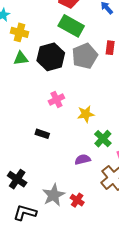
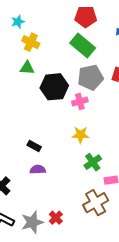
black hexagon: (51, 57) -> (54, 87), moved
pink cross: (56, 99) -> (80, 102), moved
purple semicircle: (83, 159) -> (38, 170), moved
gray star: (54, 195) -> (32, 222), moved

